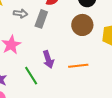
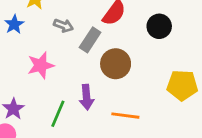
brown circle: (82, 25) -> (116, 64), moved
green line: (31, 76) -> (58, 114), turned 42

